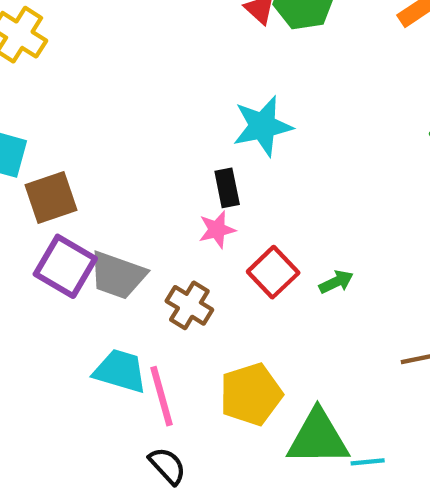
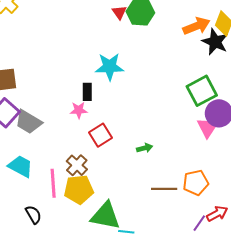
green arrow: (336, 282) -> (145, 148), moved
brown cross: (189, 305) -> (77, 165), moved
pink line: (161, 396) -> (53, 183), moved

